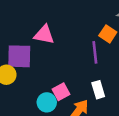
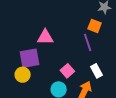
pink square: (61, 92) -> (67, 71), moved

